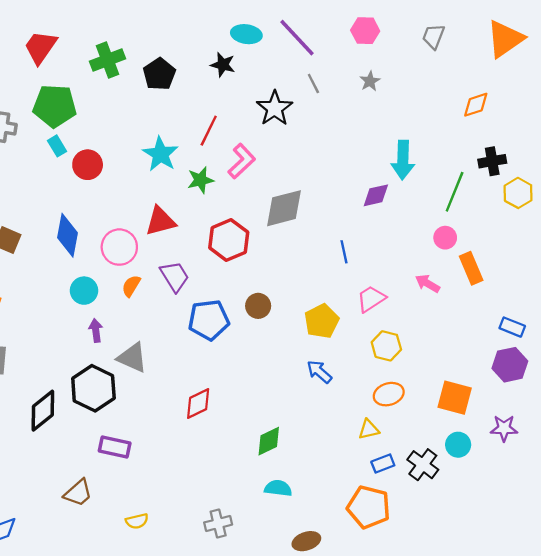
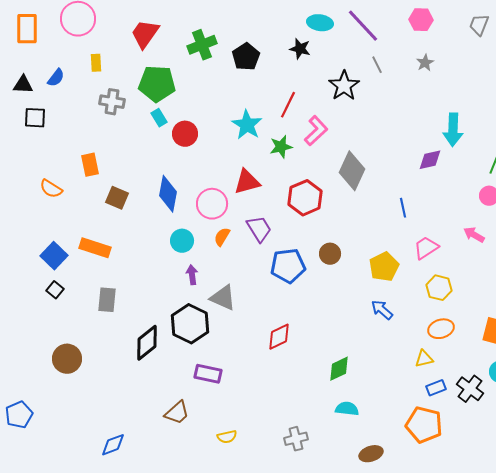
gray diamond: (284, 208) -> (352, 171), turned -51

